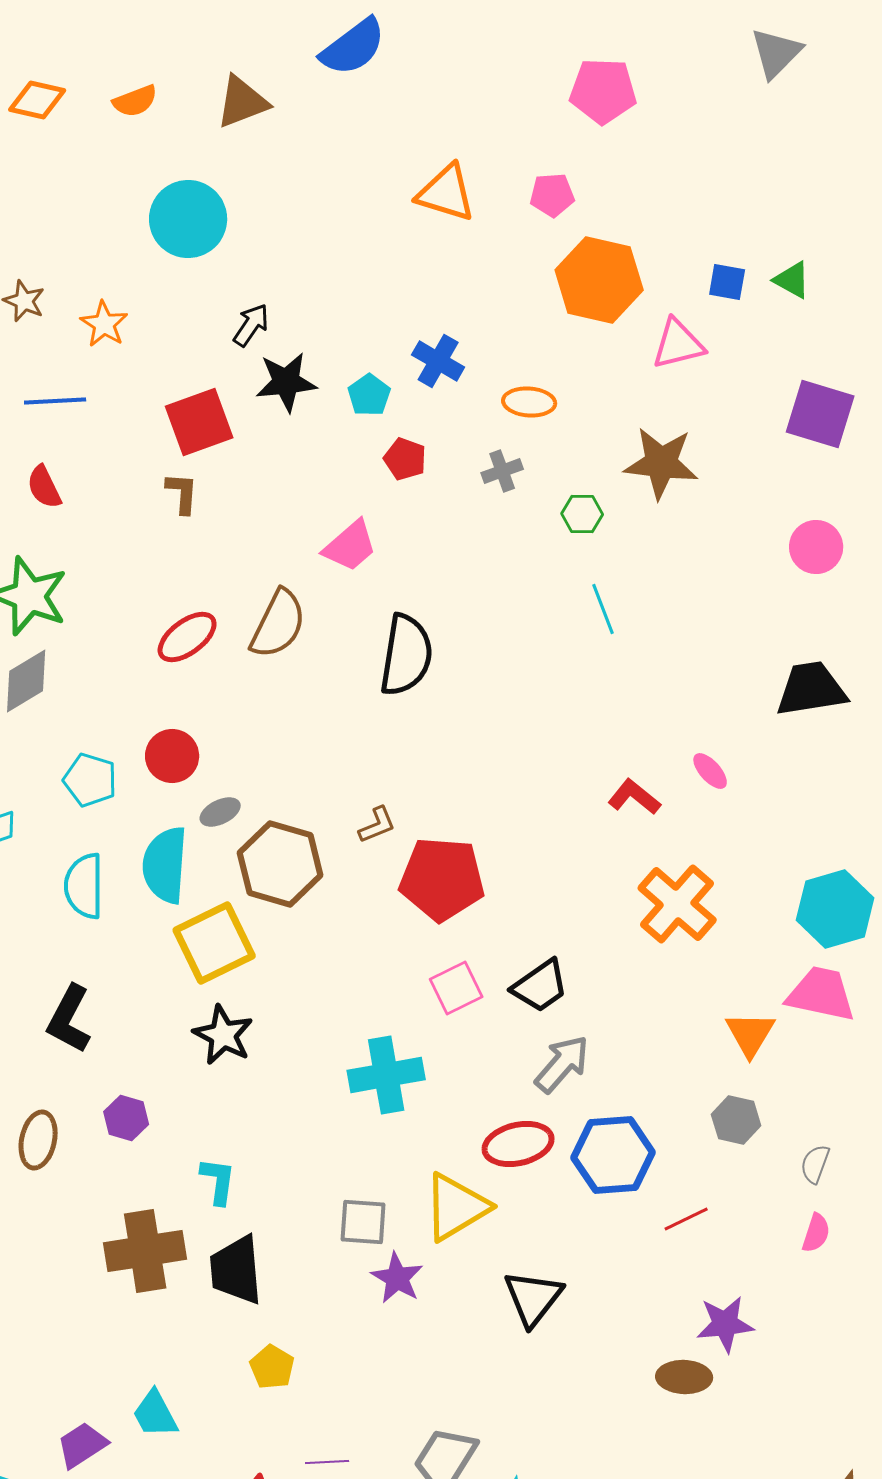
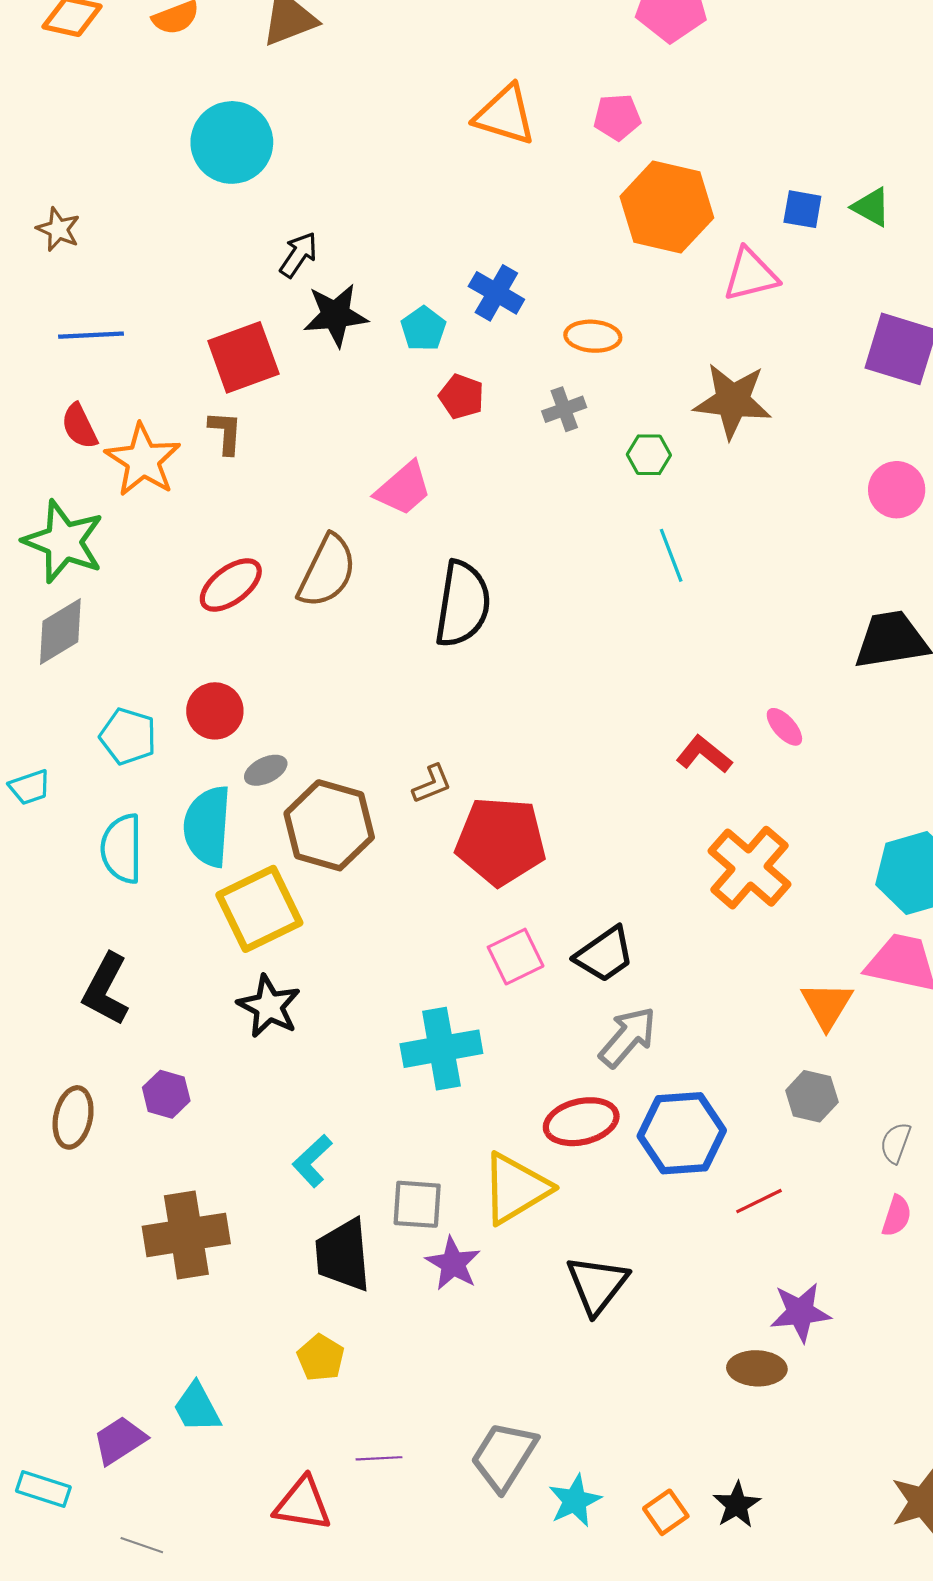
orange star: (104, 324) -> (143, 460), moved, size x1.5
cyan L-shape: (218, 1181) -> (312, 1161), moved, turned -141
black trapezoid: (236, 1270) -> (343, 1255), moved

